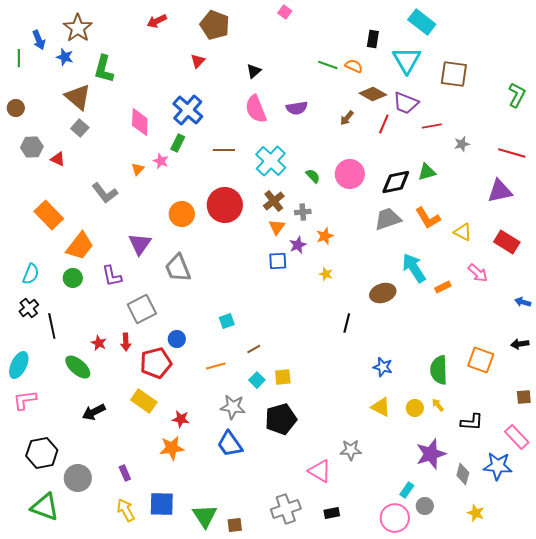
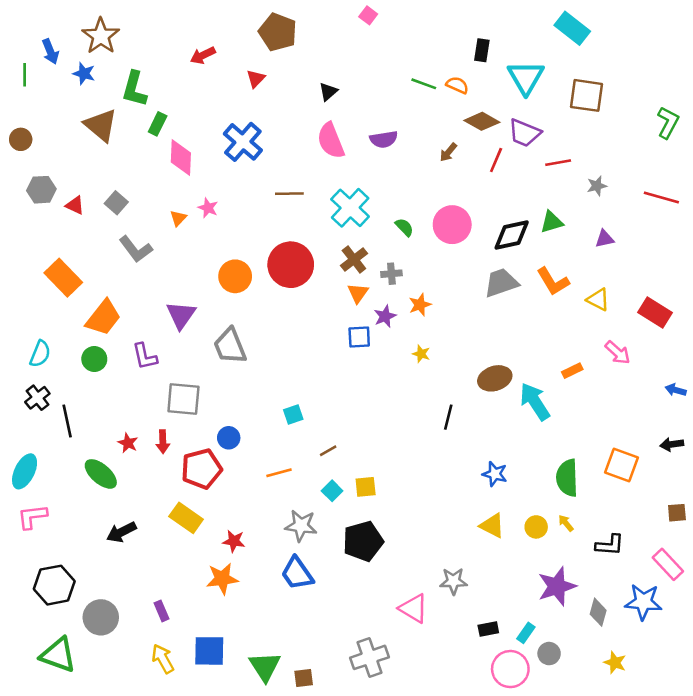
red arrow: (157, 21) -> (203, 55), moved
cyan rectangle: (422, 22) -> (572, 28), moved
gray square: (80, 128) -> (116, 203), moved
green rectangle: (178, 143) -> (158, 124), moved
purple triangle: (500, 191) -> (605, 239), moved, size x0.6
cyan arrow: (414, 268) -> (535, 402), moved
gray square: (142, 309) -> (183, 399), turned 32
black rectangle: (332, 513) -> (488, 629), moved

